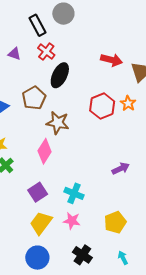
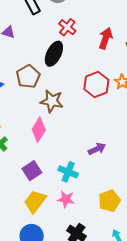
red cross: (46, 52) -> (67, 27), moved
red arrow: (111, 60) -> (106, 38), turned -85
purple arrow: (121, 168) -> (97, 149), moved

